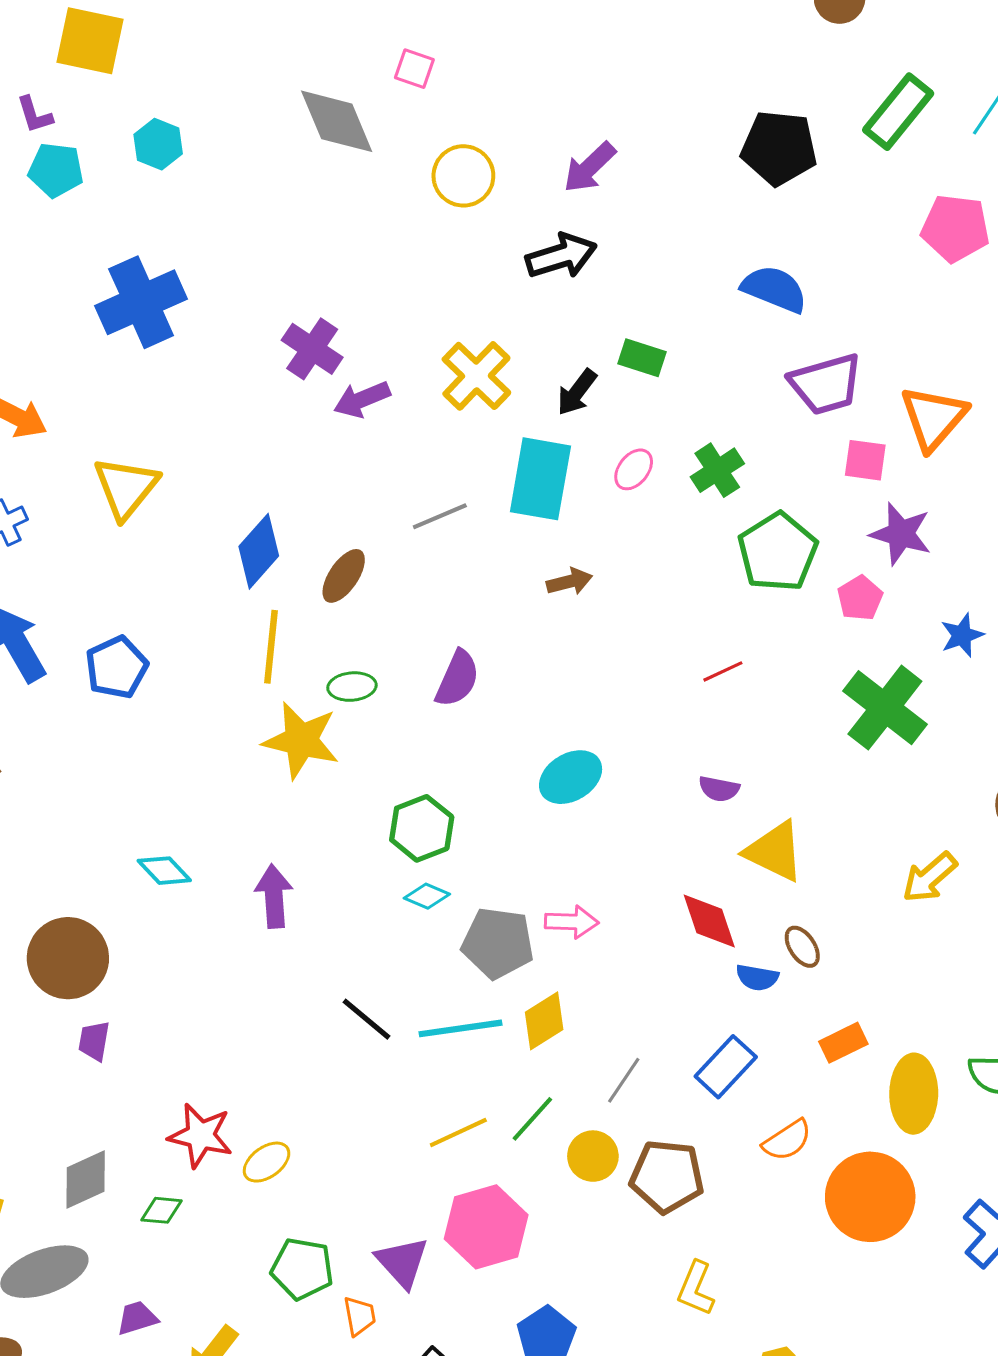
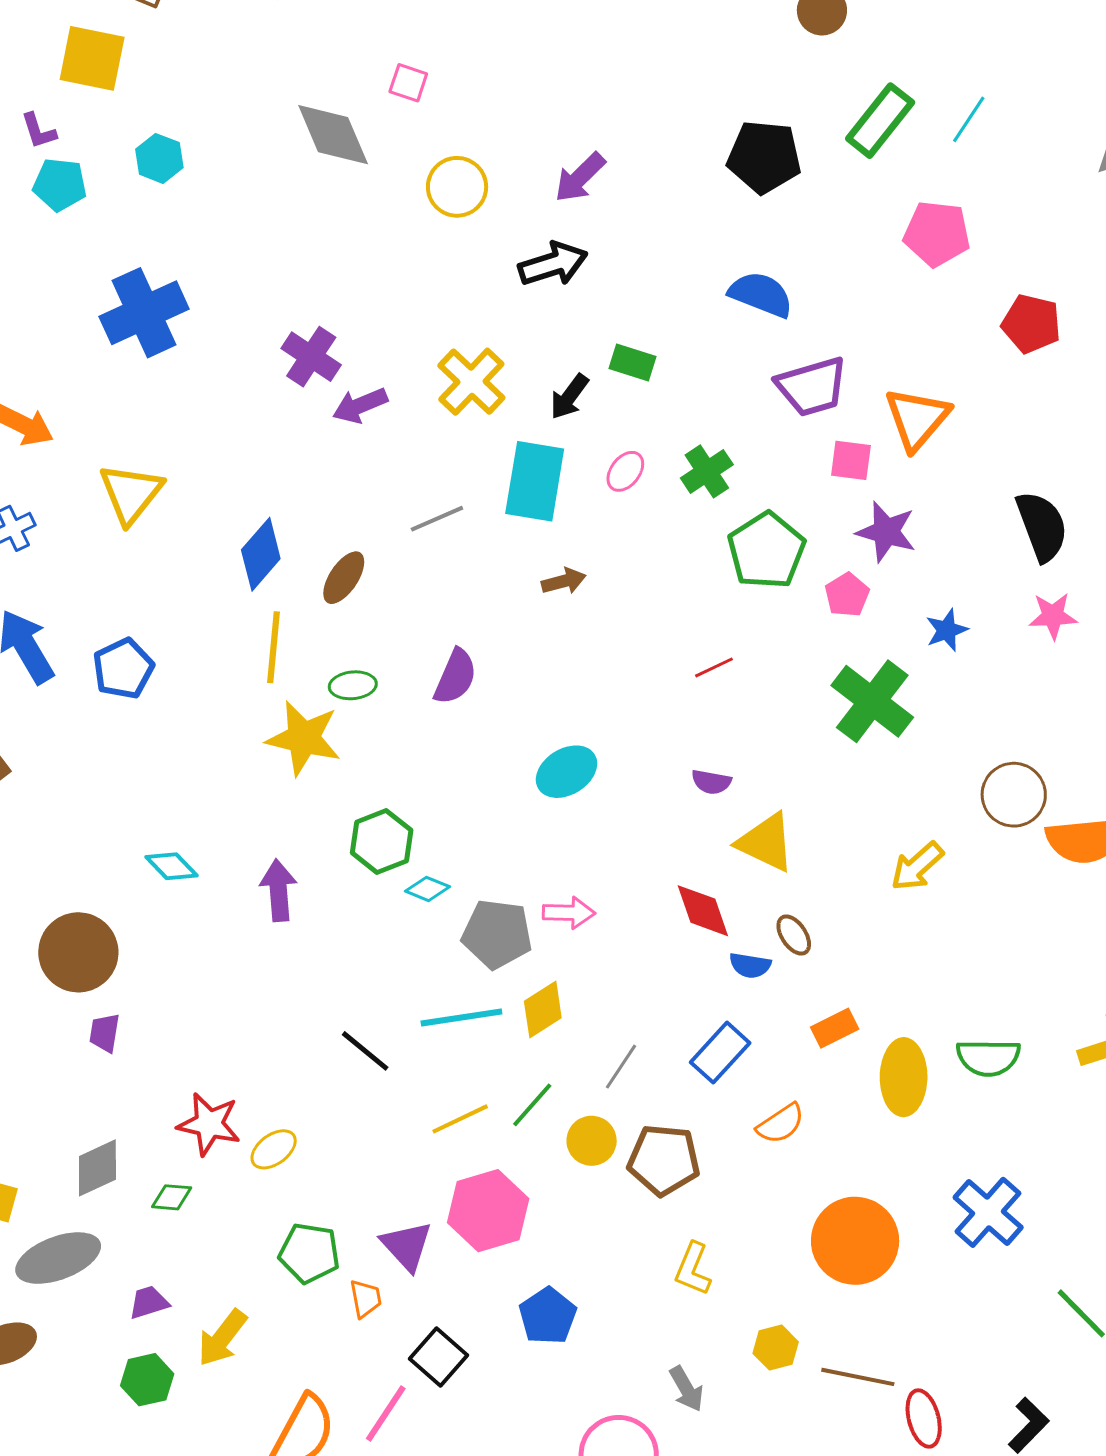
green hexagon: (422, 828) -> (382, 841), moved
black line: (367, 1019) -> (365, 1051), moved
orange circle: (870, 1197) -> (855, 1241), moved

